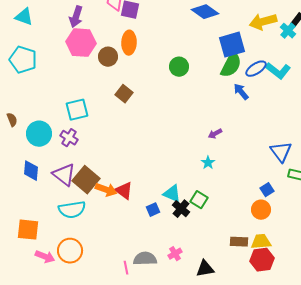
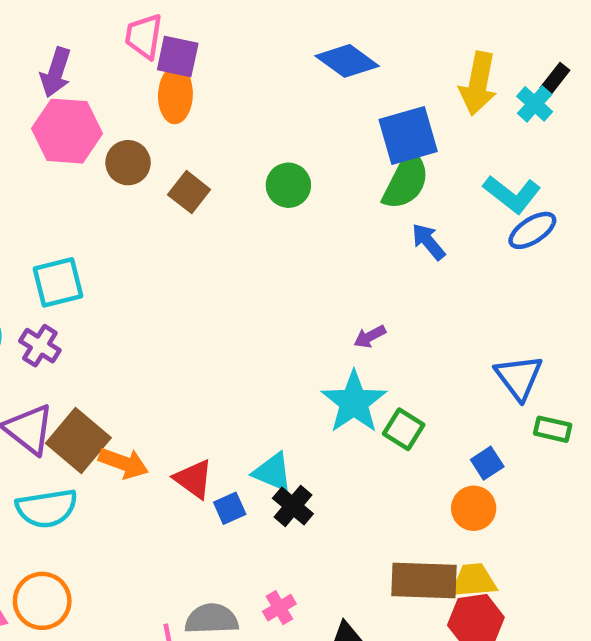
yellow arrow: (263, 22) -> (478, 84), turned -64
orange ellipse: (129, 43) -> (175, 95), moved
blue ellipse: (256, 69) -> (532, 230), moved
brown square: (124, 94) -> (189, 192), moved
cyan star: (208, 163) -> (354, 402), size x2.0
red triangle: (124, 191) -> (194, 479), moved
green square: (199, 200) -> (404, 429), moved
brown rectangle: (239, 242) -> (424, 581), size x1.6

